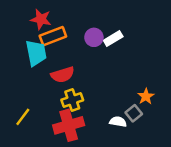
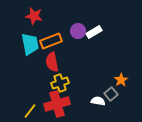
orange rectangle: (53, 36) -> (51, 41), moved
red semicircle: (63, 75) -> (52, 62), turned 96
yellow line: (23, 117) -> (30, 111), moved

